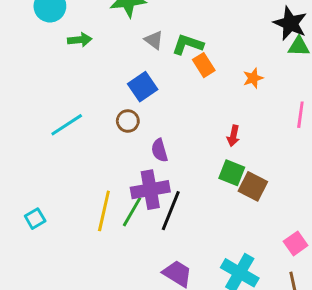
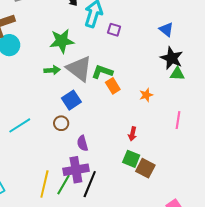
green arrow: (80, 40) -> (52, 70), moved
gray triangle: (154, 40) -> (79, 69), size x2.0

